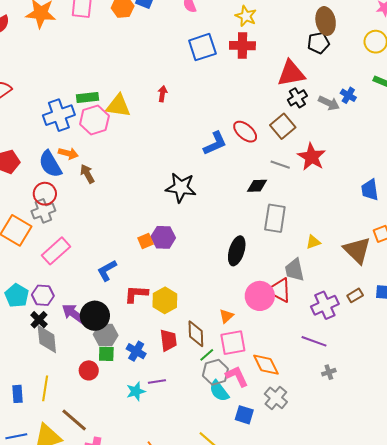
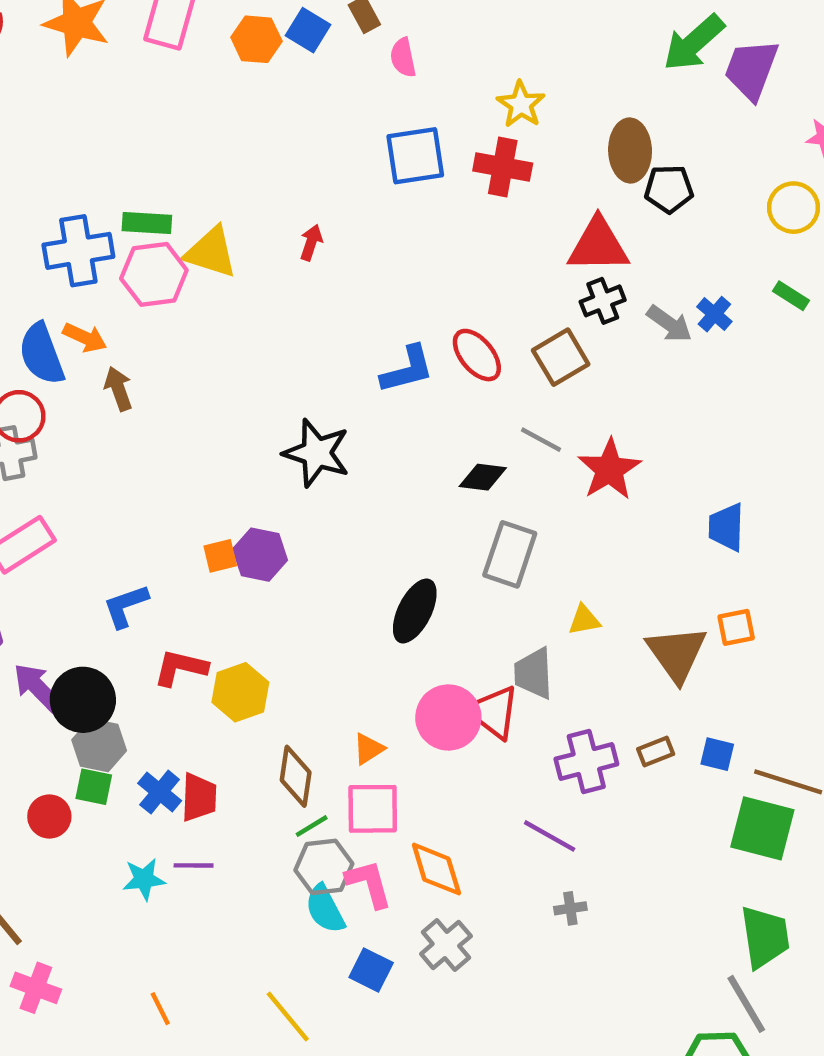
brown ellipse: (326, 21) -> (630, 151), moved
red star: (312, 157) -> (609, 469), moved
red trapezoid: (168, 340) -> (199, 797), moved

